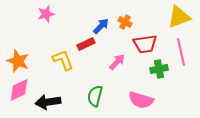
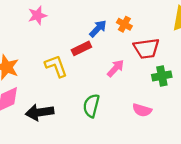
pink semicircle: (141, 100) -> (142, 110), size x0.7

